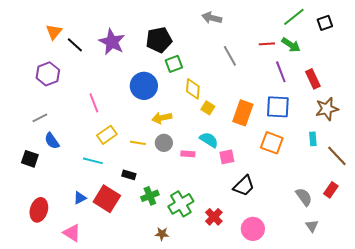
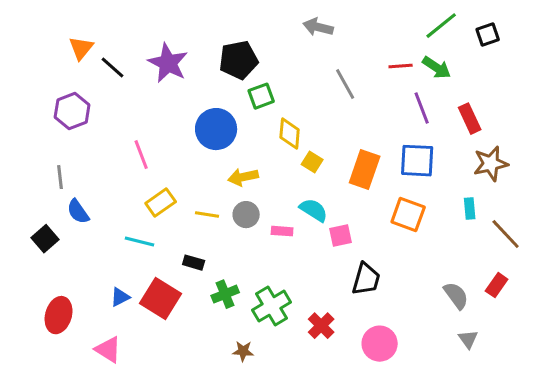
gray line: (40, 118) -> (60, 177), turned -70
black square: (30, 159) -> (45, 239), turned 30
black trapezoid: (244, 186) -> (366, 279), turned -30

